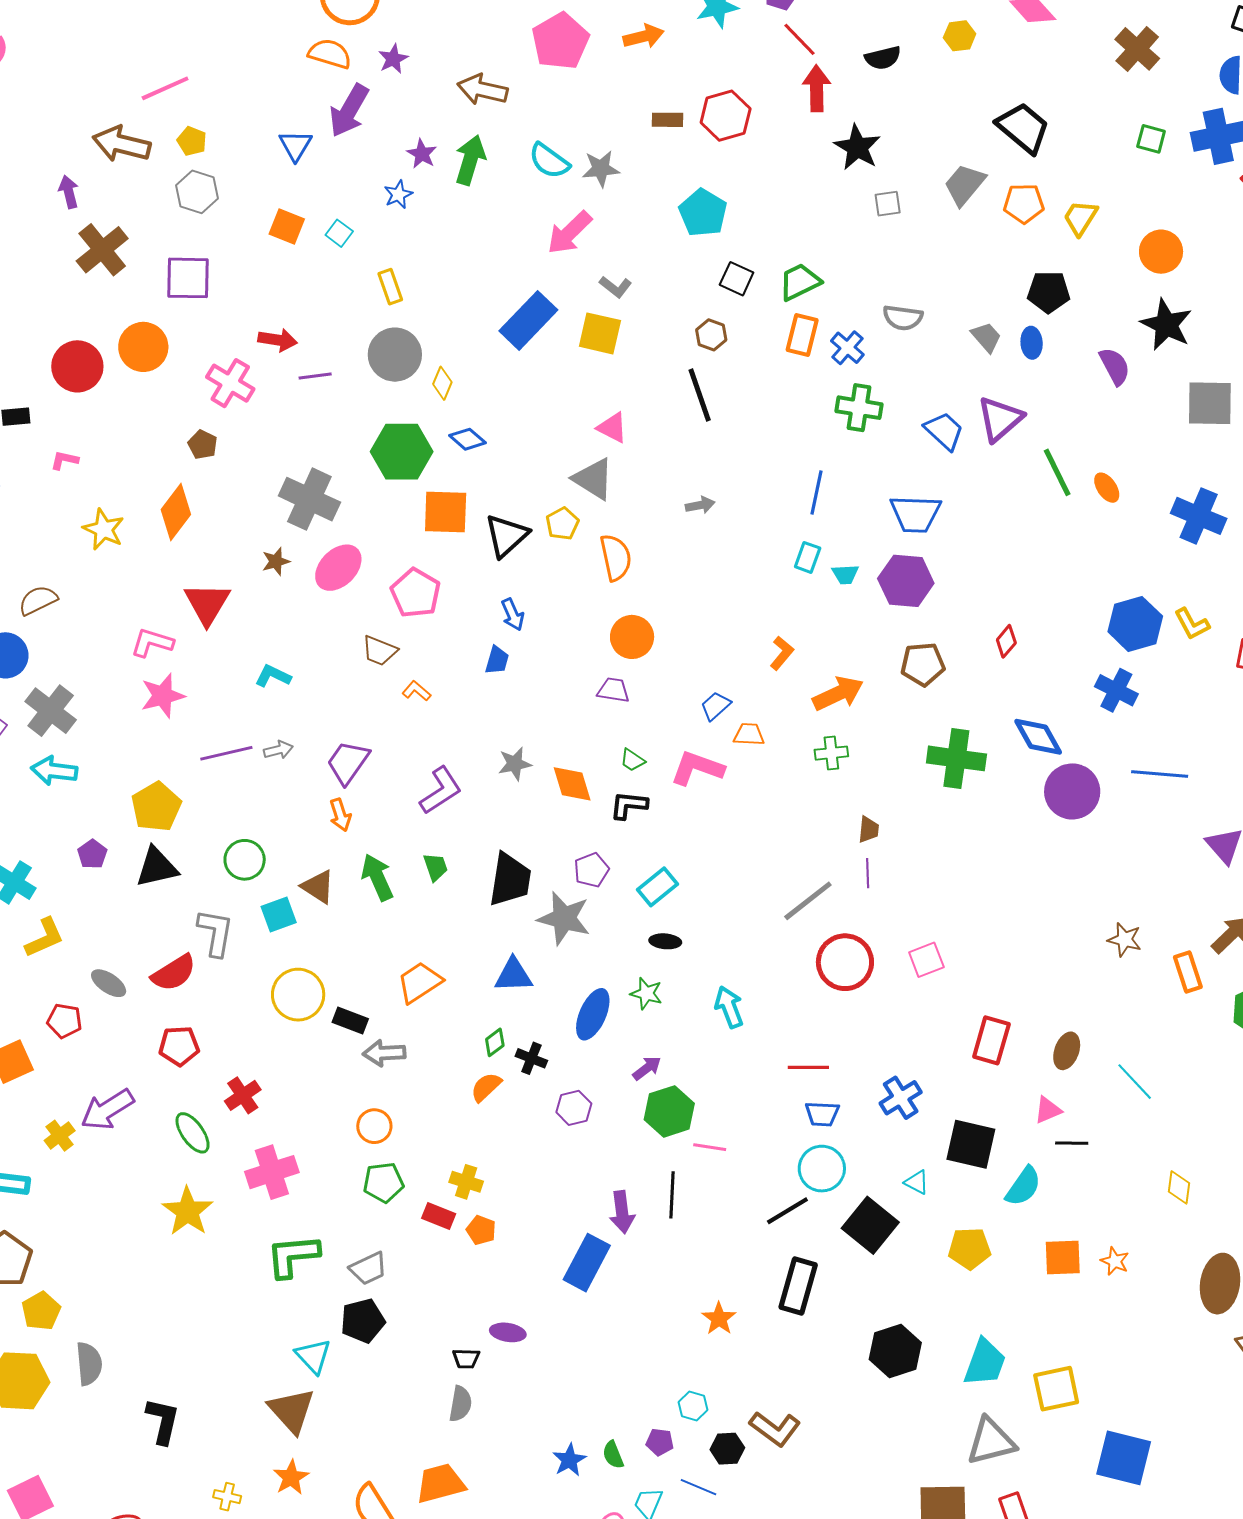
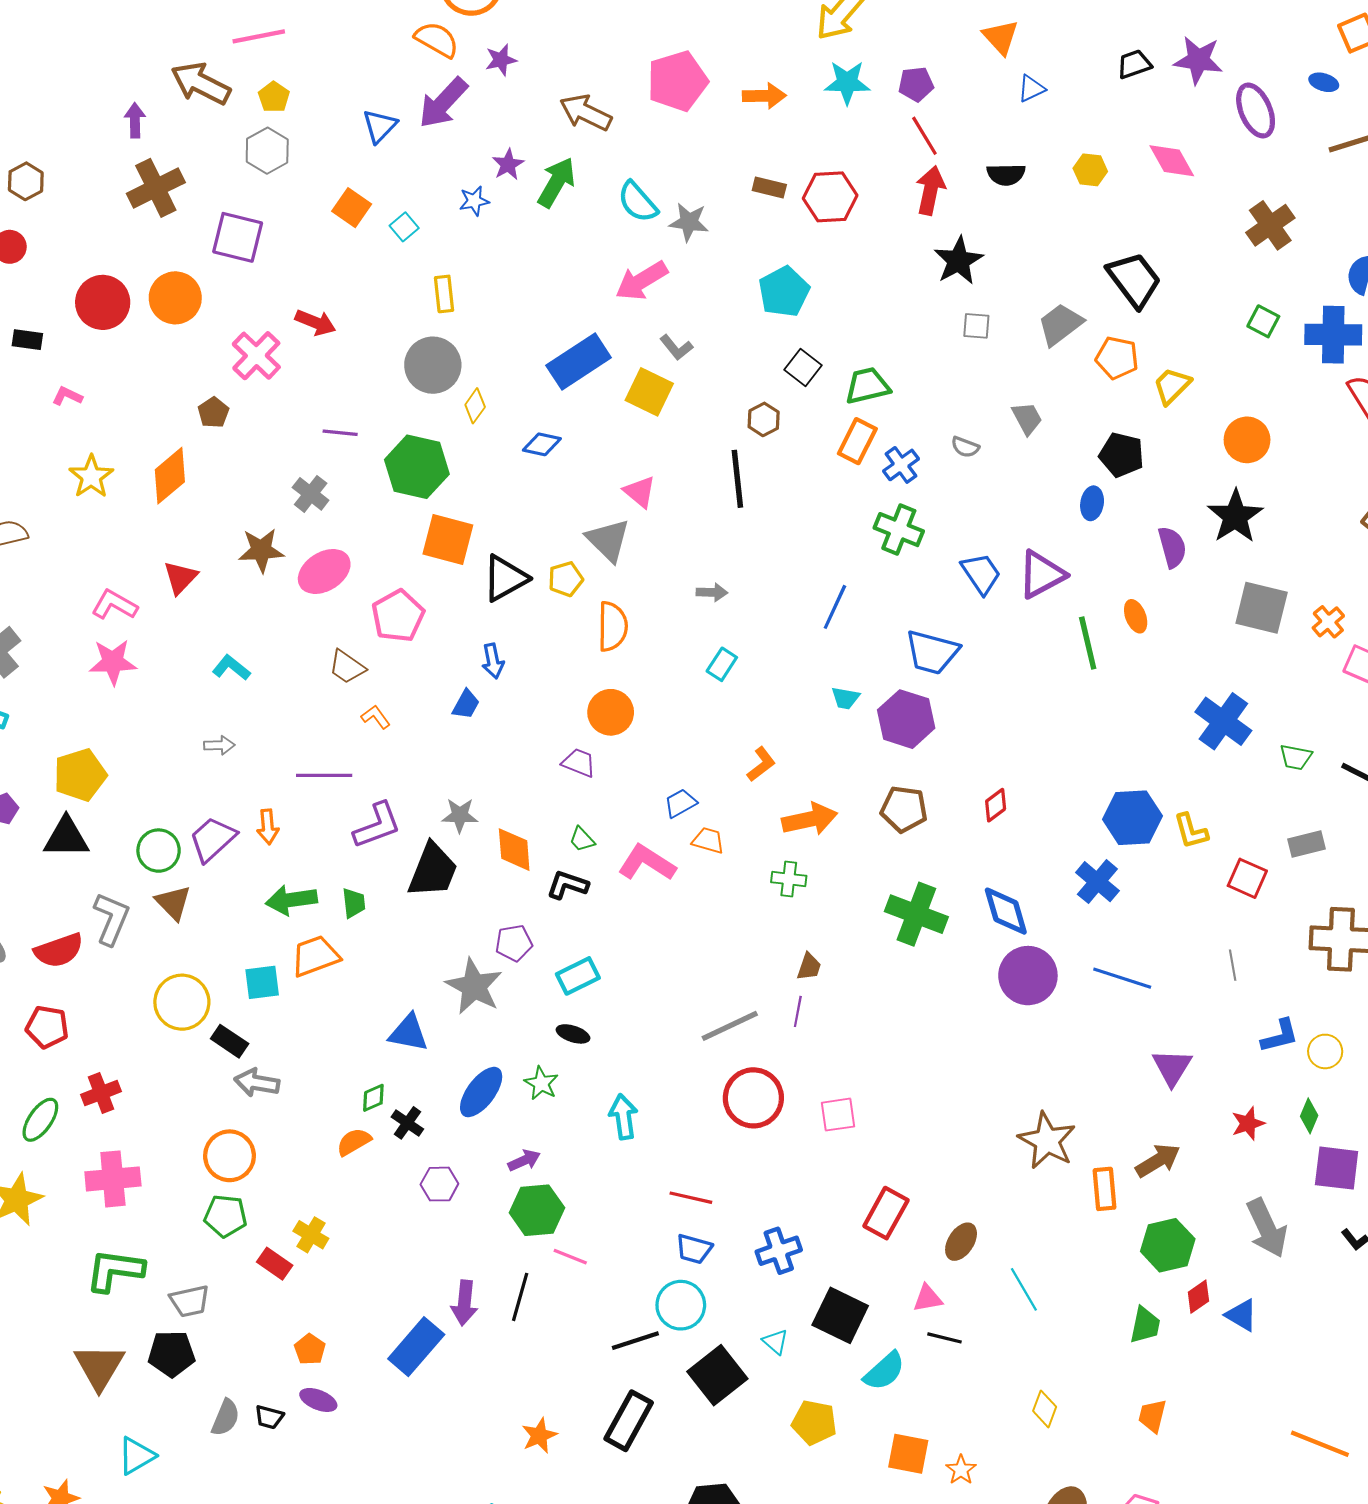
gray semicircle: (903, 318) -> (965, 447), size x0.7
gray trapezoid: (986, 337) -> (1027, 418), moved
purple line: (315, 376) -> (340, 433), moved
blue diamond: (468, 439) -> (542, 444), moved, turned -42
orange ellipse: (1107, 488) -> (1136, 616), moved
gray cross: (309, 499) -> (311, 494), size x0.6
cyan rectangle: (808, 557) -> (722, 664), moved
brown star: (276, 561) -> (261, 550), size x1.5
red triangle: (207, 604) -> (180, 577), size x0.7
purple line: (226, 753) -> (324, 775), moved
purple trapezoid: (348, 762) -> (213, 839), moved
green arrow: (377, 877) -> (291, 900), turned -87
black trapezoid: (510, 880) -> (433, 870), moved
brown triangle: (318, 887) -> (173, 903), moved
cyan square: (279, 915) -> (262, 982), moved
brown star: (1125, 940) -> (1047, 1141), size x1.6
orange trapezoid: (420, 982) -> (315, 956), moved
orange circle: (374, 1126) -> (229, 1156), size x1.4
green ellipse: (193, 1133) -> (40, 1120), turned 57
orange pentagon: (481, 1230) -> (310, 1349), moved
cyan triangle: (313, 1356) -> (136, 1456), moved, turned 30
gray semicircle: (460, 1404) -> (226, 1418), moved
brown triangle: (292, 1411) -> (99, 1367), moved

